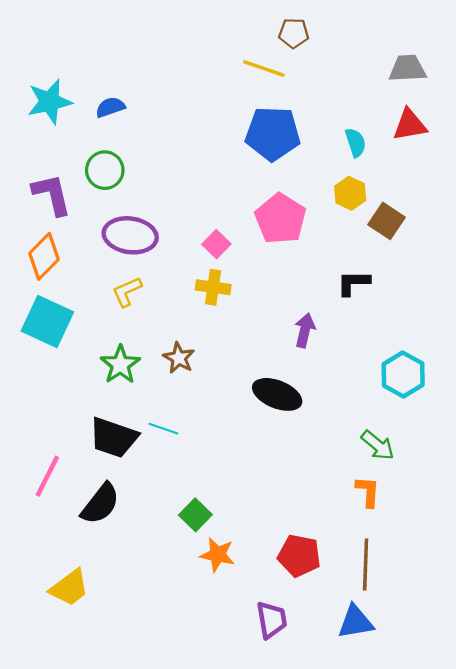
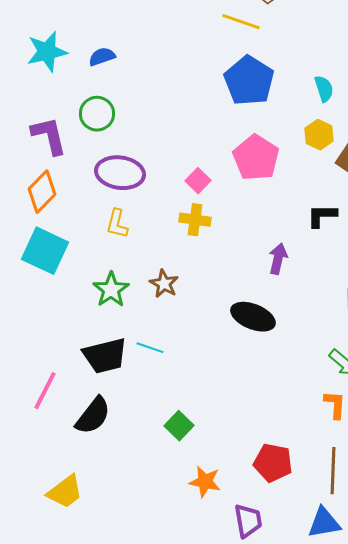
blue pentagon: (273, 134) -> (249, 81), turned 30
yellow L-shape: (127, 292) -> (117, 224), turned -52
black trapezoid: (114, 438) -> (105, 356), turned -33
orange star: (217, 555) -> (205, 482), moved

